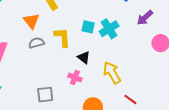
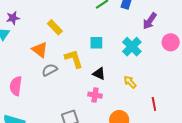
cyan cross: (109, 29) -> (132, 47), moved
yellow arrow: (112, 73) -> (130, 82), size x0.6
red line: (130, 99) -> (154, 104), turned 56

